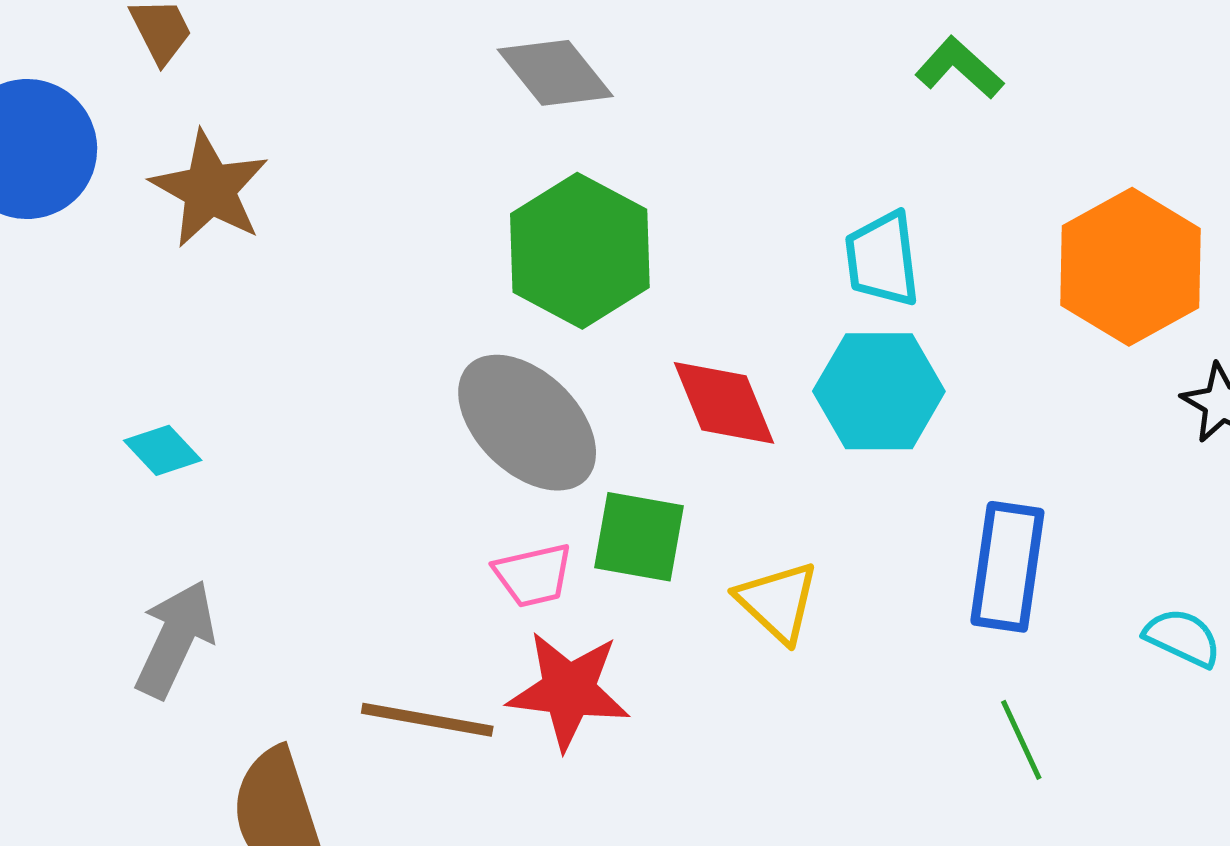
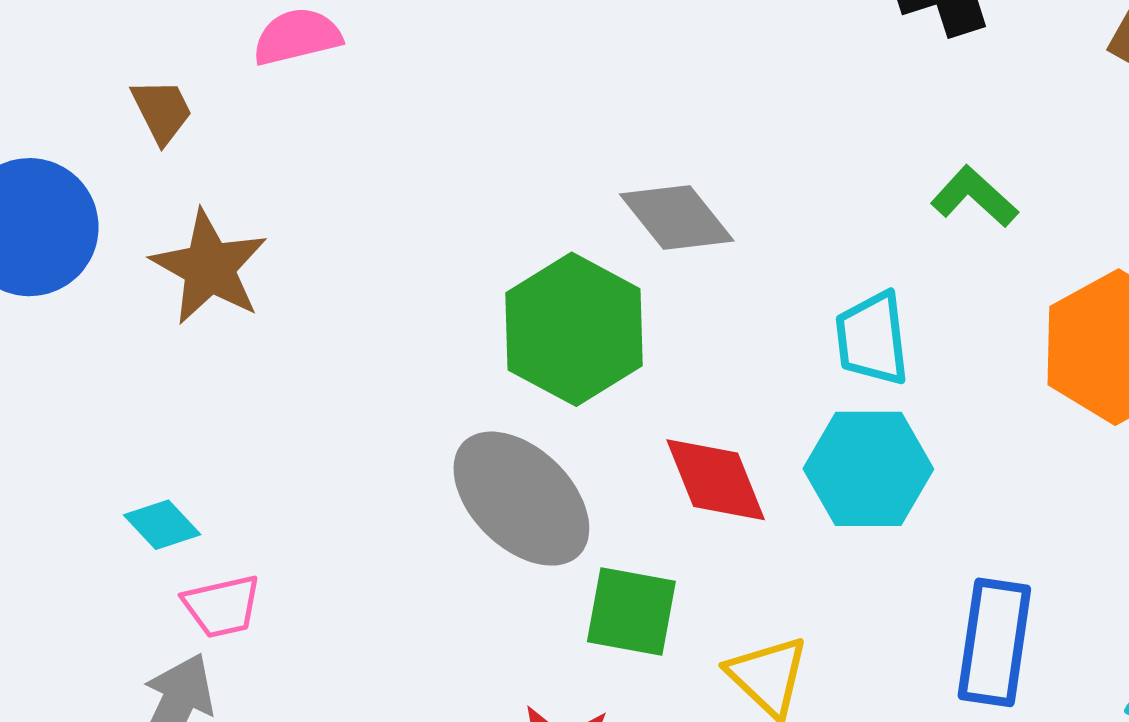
green L-shape: (959, 68) -> (974, 197), moved
gray diamond: (555, 73) -> (677, 218), moved
pink trapezoid: (533, 575) -> (222, 606), moved

